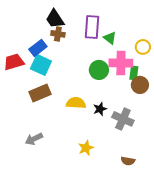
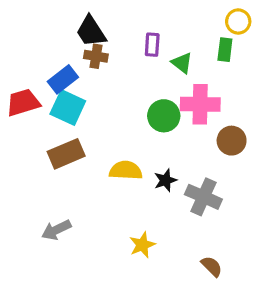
purple rectangle: (92, 27) -> (152, 45), size x0.6
yellow circle: (143, 47) -> (238, 22), moved
green rectangle: (134, 73) -> (225, 50), moved
brown semicircle: (128, 161) -> (212, 266), turned -144

